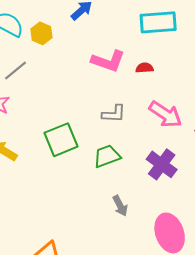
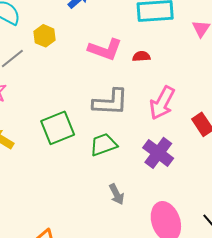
yellow hexagon: (41, 33) -> (45, 36), moved
gray L-shape: (114, 114) -> (111, 102), size x1.5
pink arrow: (165, 114) -> (162, 103), turned 84

